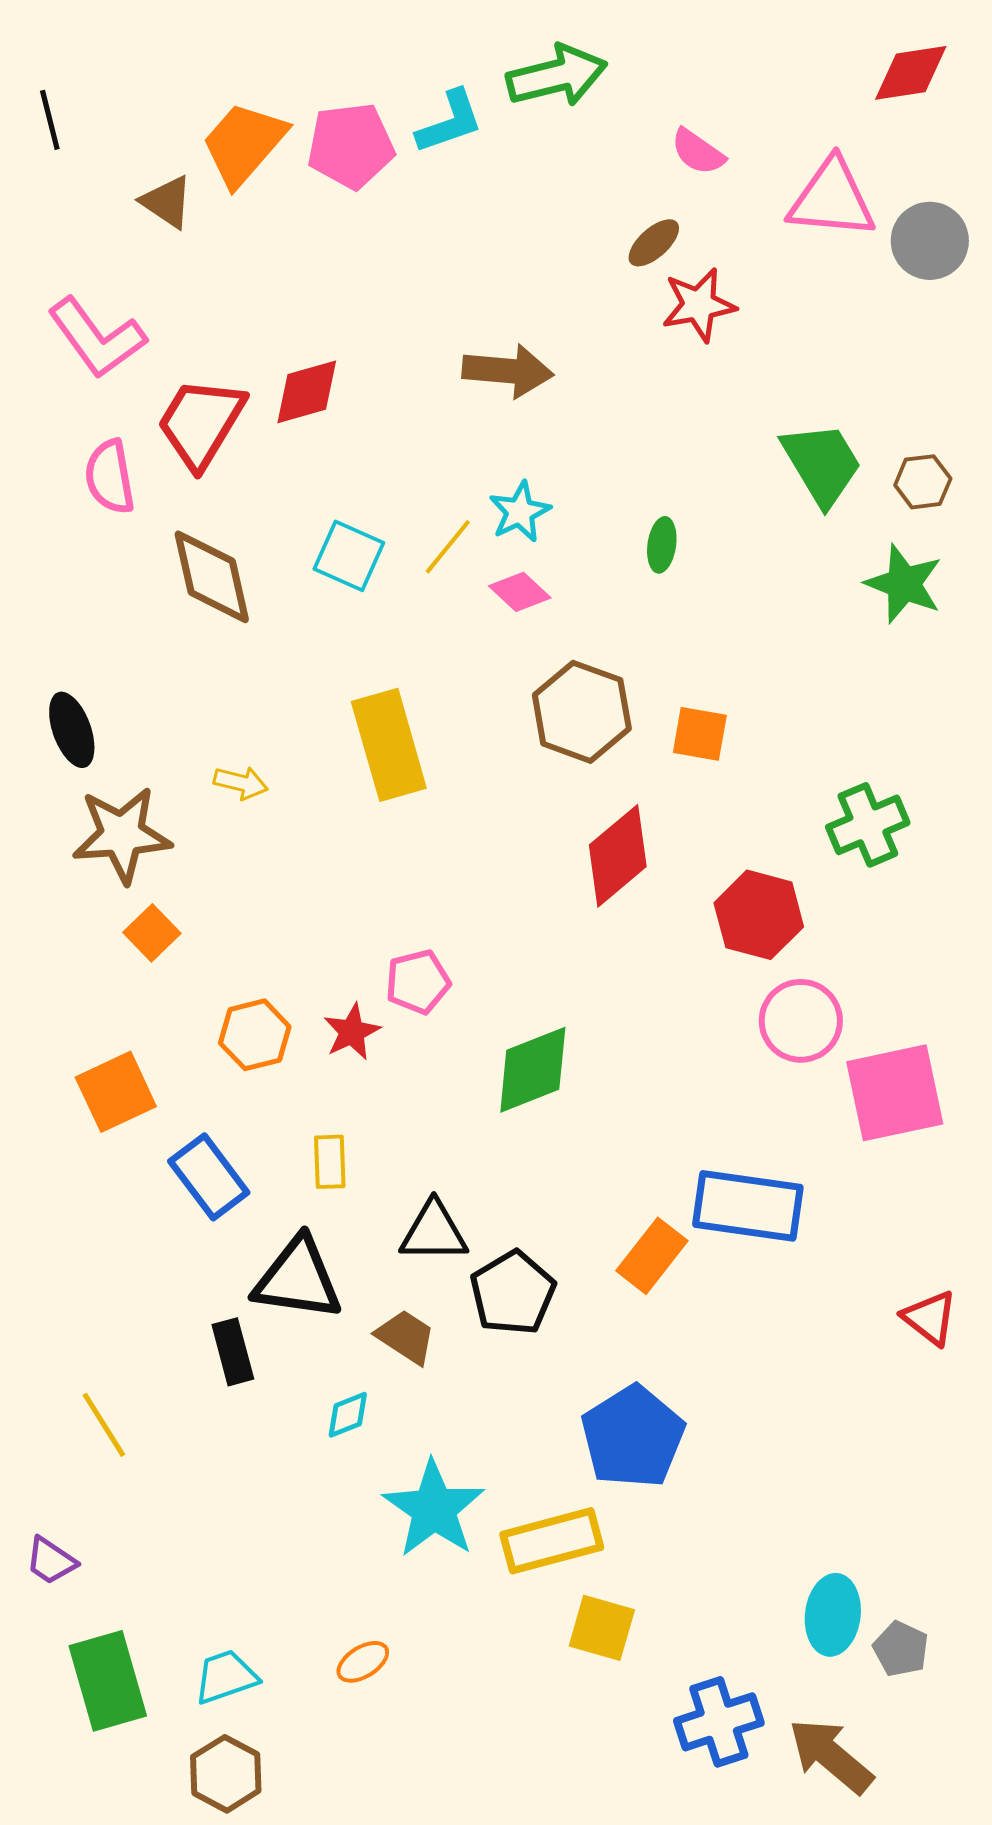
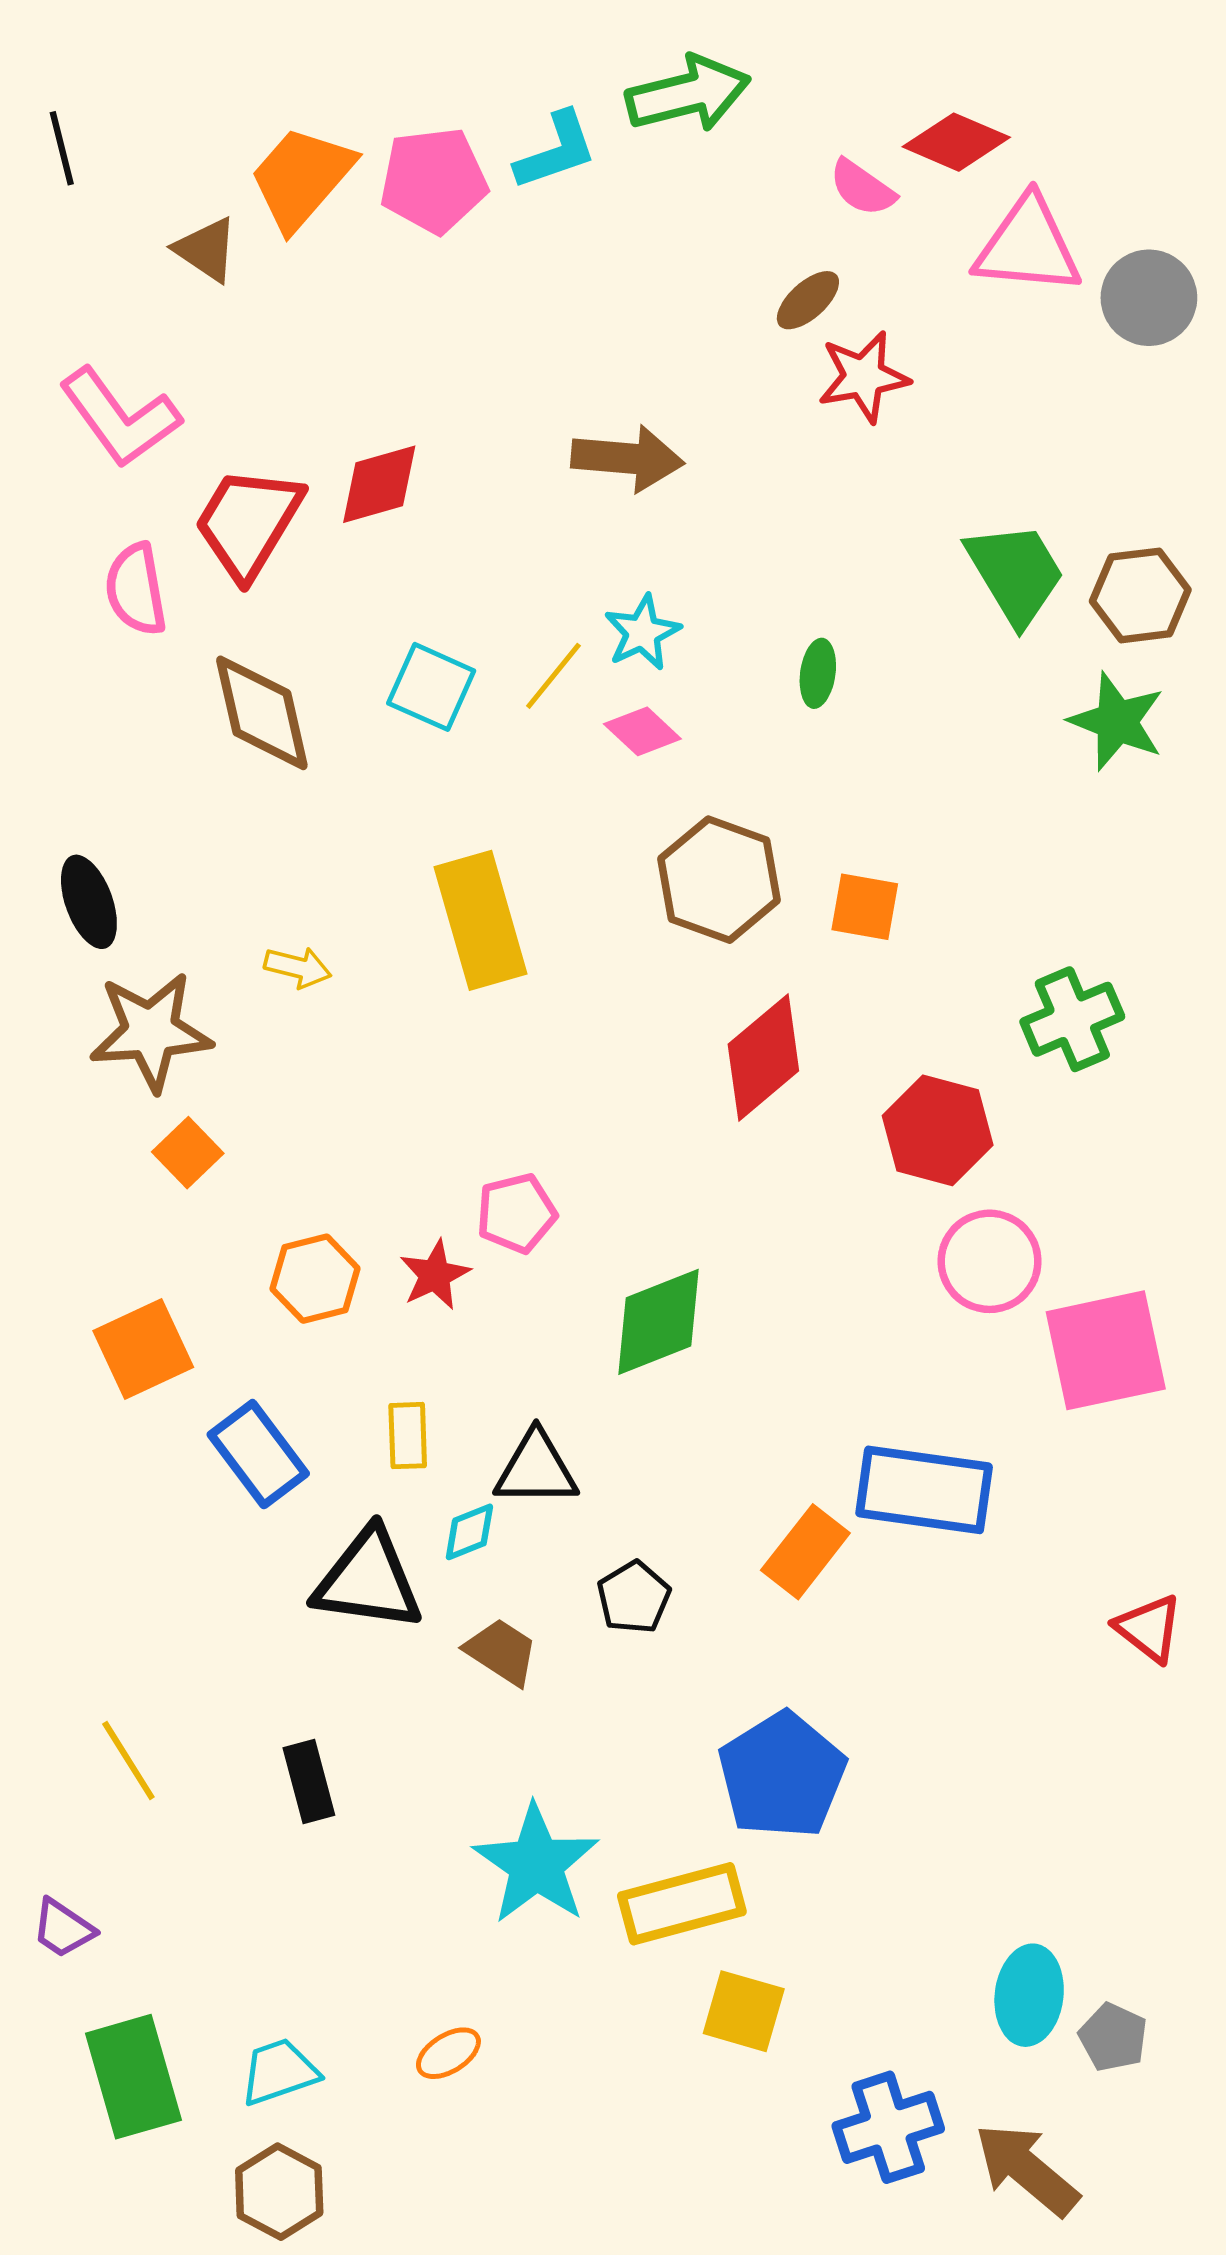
red diamond: (911, 73) -> (956, 142), moved, turned 32
brown hexagon: (923, 482) -> (1140, 595), size x1.4
black triangle: (434, 1232) -> (536, 1469), moved
black pentagon: (513, 1293) -> (634, 1597), size x0.7
black rectangle: (233, 1352) -> (309, 1781), moved
cyan diamond: (348, 1415) -> (469, 1532), moved

